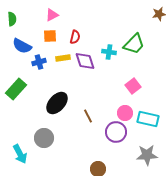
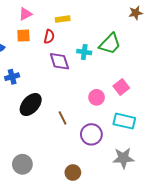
yellow rectangle: (63, 58) -> (63, 19), moved
blue cross: (39, 62) -> (12, 77), moved
pink square: (133, 86) -> (121, 87), moved
pink circle: (125, 113) -> (97, 97), moved
gray circle: (44, 138) -> (22, 164), moved

